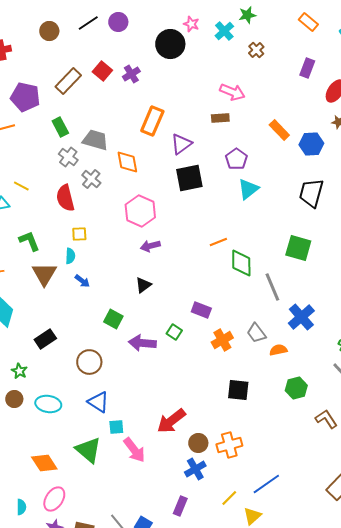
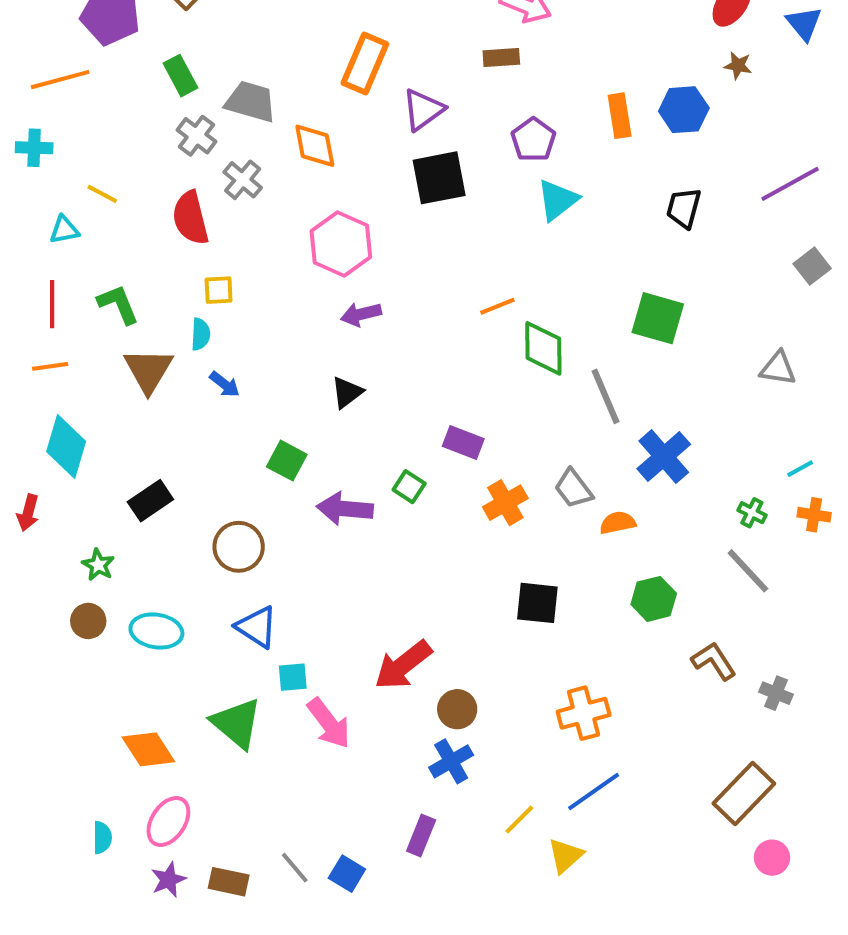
orange rectangle: (279, 130) -> (620, 116), moved, turned 35
black trapezoid: (311, 193) -> (684, 208), size x0.7
orange cross: (229, 445) -> (584, 713), moved

